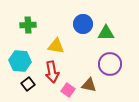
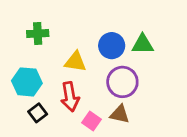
blue circle: (83, 24) -> (112, 46), moved
purple circle: (110, 64) -> (122, 82), moved

